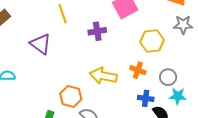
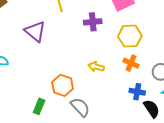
yellow hexagon: (152, 41) -> (130, 36), moved
yellow arrow: (103, 76) -> (96, 67), size x0.6

